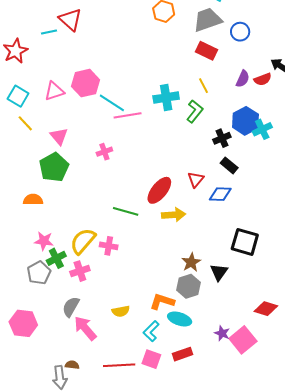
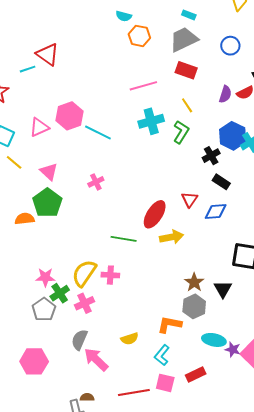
blue circle: (240, 32) -> (230, 46), moved
pink line: (128, 115) -> (143, 86), moved
orange semicircle: (33, 200) -> (25, 219), moved
cyan ellipse: (180, 319) -> (214, 340), moved

